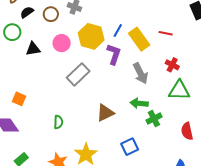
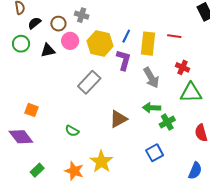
yellow rectangle: (139, 39) -> (148, 44), turned 45
pink circle: (62, 43) -> (70, 41), moved
black triangle: (33, 49) -> (48, 50), moved
green semicircle: (58, 122) -> (72, 131), turned 120
blue square: (130, 147) -> (155, 153), moved

